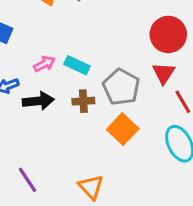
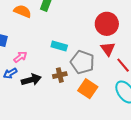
pink arrow: (44, 64) -> (20, 57), moved
cyan rectangle: (77, 65) -> (59, 46), moved

